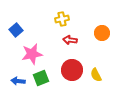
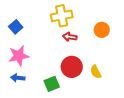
yellow cross: (62, 19) -> (62, 16), size x1.5
pink star: (32, 54) -> (19, 56), moved
green square: (41, 78) -> (52, 84), moved

